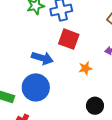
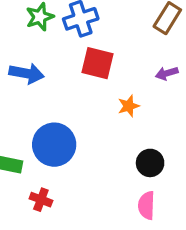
blue arrow: (42, 58) -> (27, 73), moved

